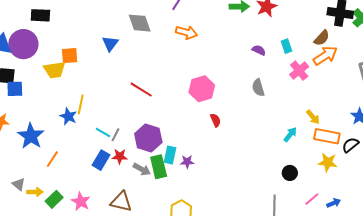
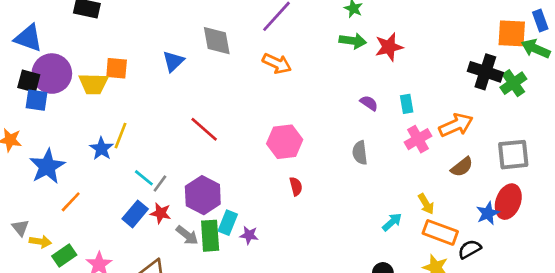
brown semicircle: (322, 38) -> (462, 167), moved
purple circle: (23, 44) -> (52, 74), moved

